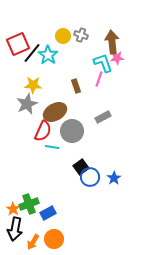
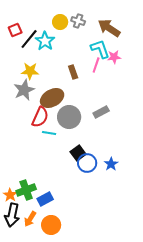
brown arrow: (112, 42) -> (109, 28), turned -50
red square: (18, 44) -> (15, 30), size x0.6
pink star: (117, 58) -> (114, 57), moved
gray rectangle: (103, 117) -> (101, 112), moved
orange arrow: (33, 242) -> (30, 219), moved

